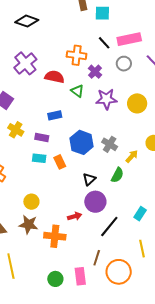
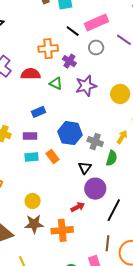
yellow circle: (137, 103) -> (120, 94), moved
gray cross: (110, 144) -> (95, 142), moved

